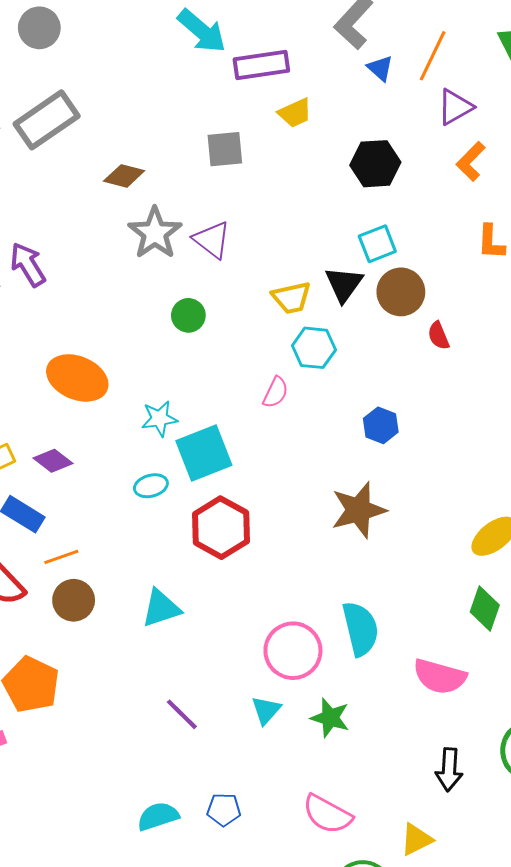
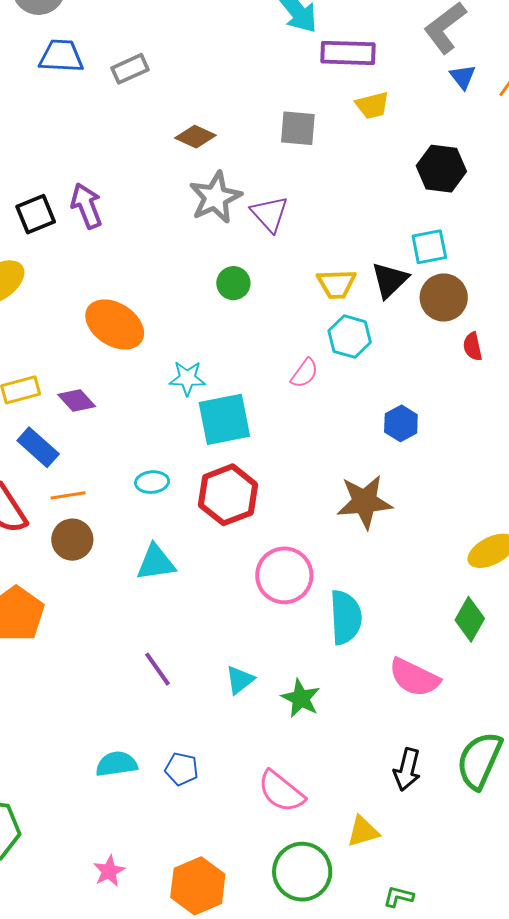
gray rectangle: (47, 120) -> (130, 69), size x0.6
cyan ellipse: (151, 486) -> (152, 482), moved
pink circle: (293, 651) -> (284, 575), moved

